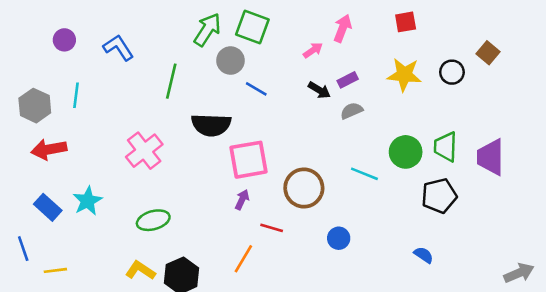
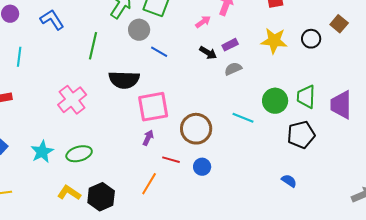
cyan star: (88, 201) -> (42, 152), moved
blue circle: (339, 238) -> (202, 167), moved

